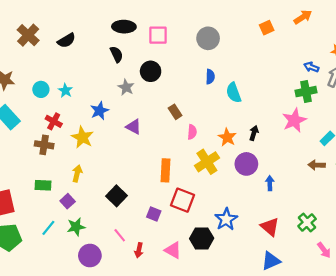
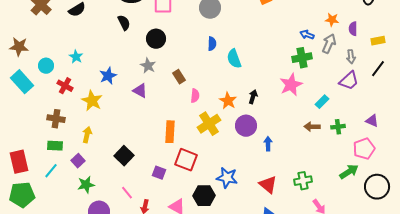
gray star: (126, 87) -> (148, 66), moved
cyan circle: (41, 89) -> (46, 66), moved
brown cross: (44, 145) -> (56, 119), moved
blue star: (226, 219) -> (227, 178), turned -30
green cross: (307, 222) -> (303, 181), turned 30
cyan line: (48, 228) -> (51, 171), moved

